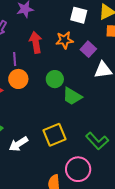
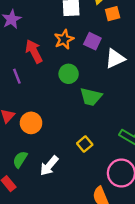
orange circle: (18, 79) -> (31, 123), moved
green circle: (55, 79) -> (69, 74), moved
yellow square: (55, 135) -> (85, 144), size x0.6

